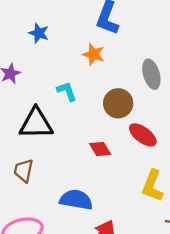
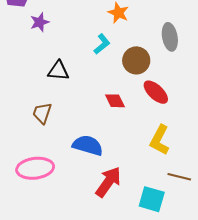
cyan L-shape: (67, 91) -> (102, 44), moved, turned 65
black triangle: (36, 123) -> (58, 71), size x0.7

